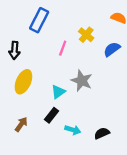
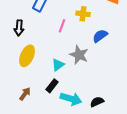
yellow cross: (86, 35) -> (83, 14), turned -32
blue semicircle: (112, 49) -> (100, 36), moved
cyan arrow: (73, 130) -> (71, 99), size x1.5

